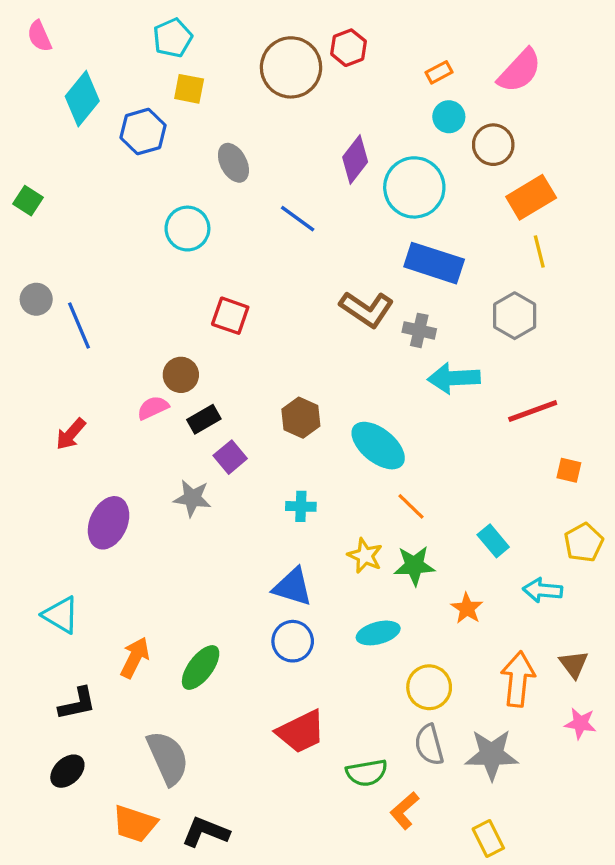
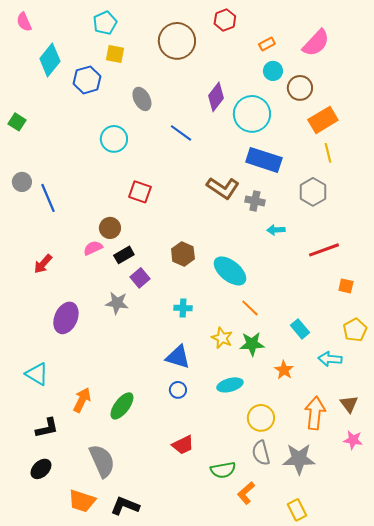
red hexagon: (349, 48) -> (225, 20), moved
cyan arrow: (454, 378) -> (276, 230), size x0.6
blue circle: (293, 641) -> (178, 390), size x0.7
red trapezoid: (301, 732) -> (183, 445), size x0.7

